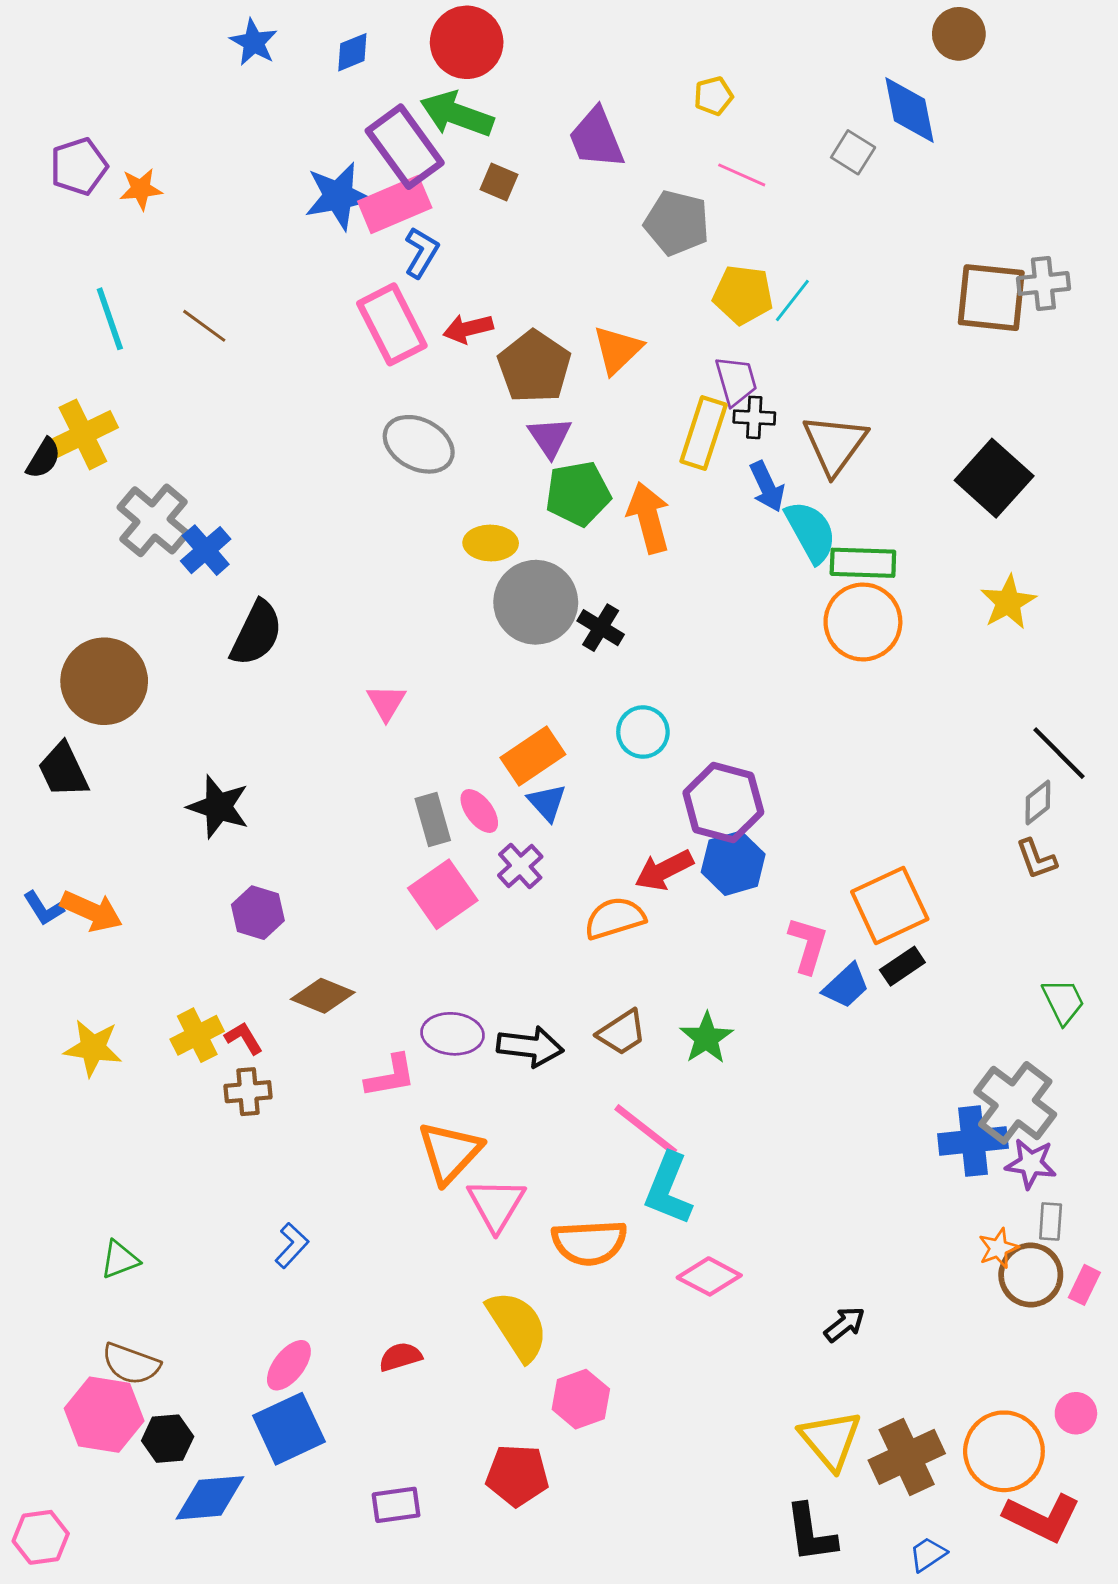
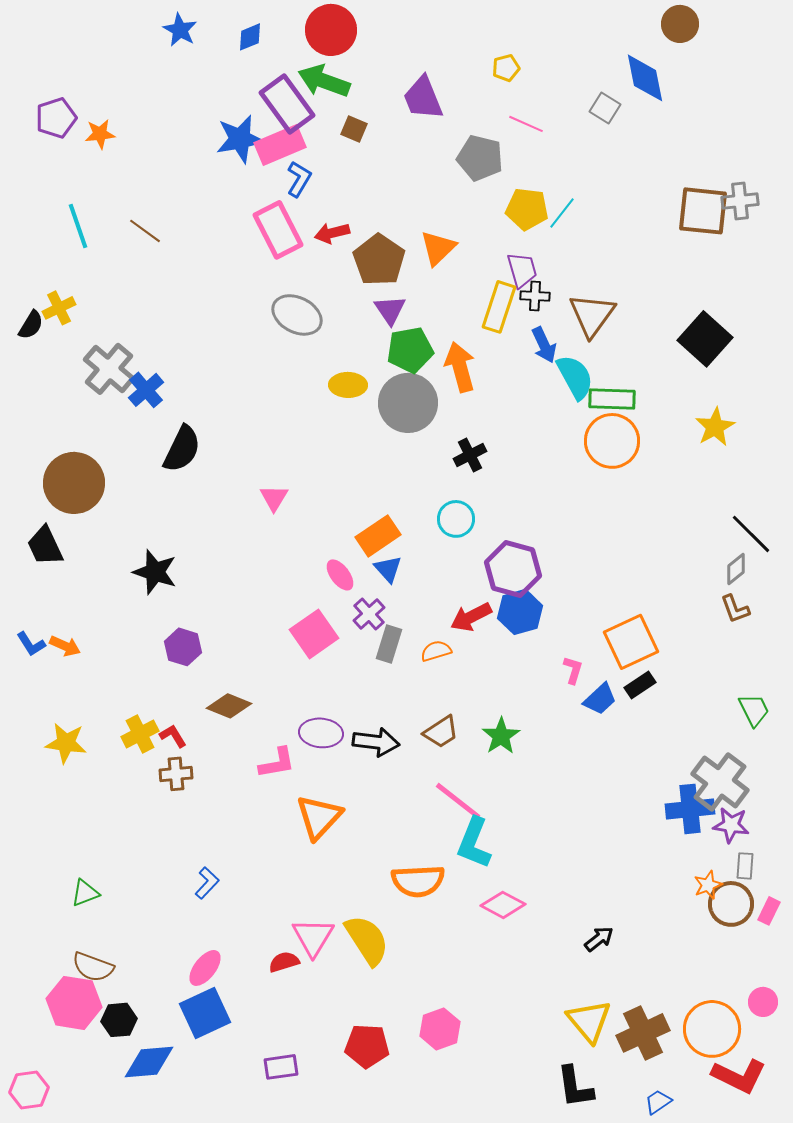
yellow cross: (83, 434) -> (59, 308), size x0.7
gray circle: (536, 602) -> (408, 403), moved
black cross: (601, 628) -> (470, 455), moved, turned 32
gray rectangle: (433, 819) -> (389, 644), moved, turned 33
orange arrow: (91, 911) -> (65, 646), size x0.7
orange semicircle: (615, 918) -> (436, 651), size x0.7
pink L-shape: (808, 945) -> (573, 670), size x0.7
pink triangle: (496, 1204) -> (313, 937), moved
pink hexagon: (581, 1399) -> (440, 1029), moved

